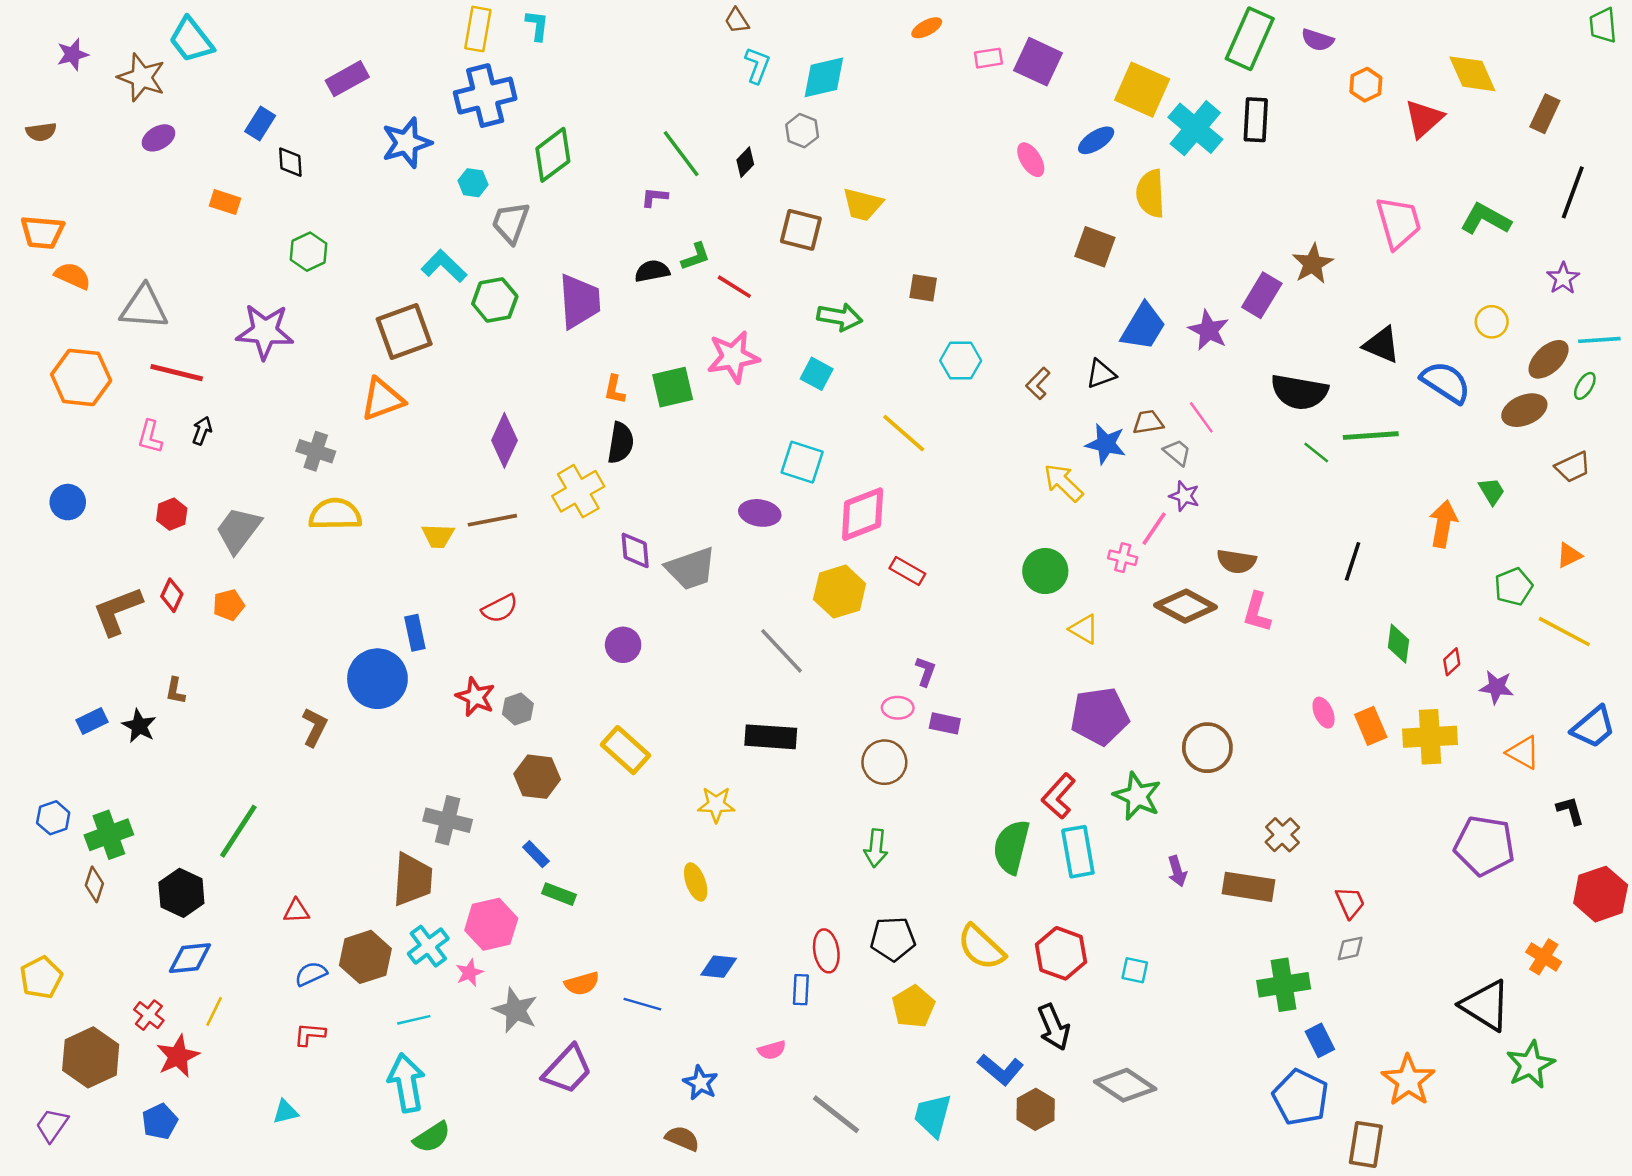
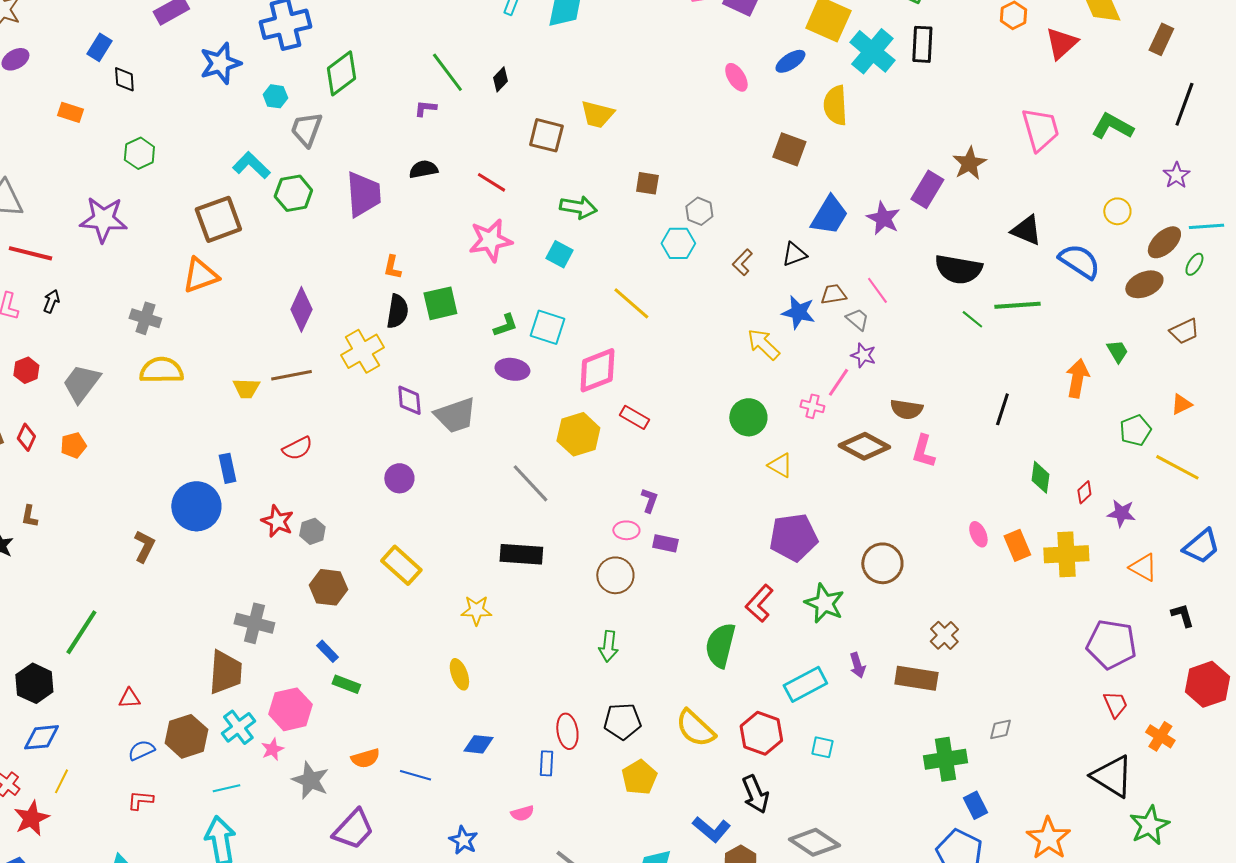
gray hexagon: (802, 131) -> (699, 211), moved
green L-shape: (696, 256) -> (505, 325), moved
green square: (673, 387) -> (440, 303), moved
cyan rectangle: (1078, 852) -> (805, 684), moved, turned 72
red trapezoid: (1350, 903) -> (1115, 704), moved

